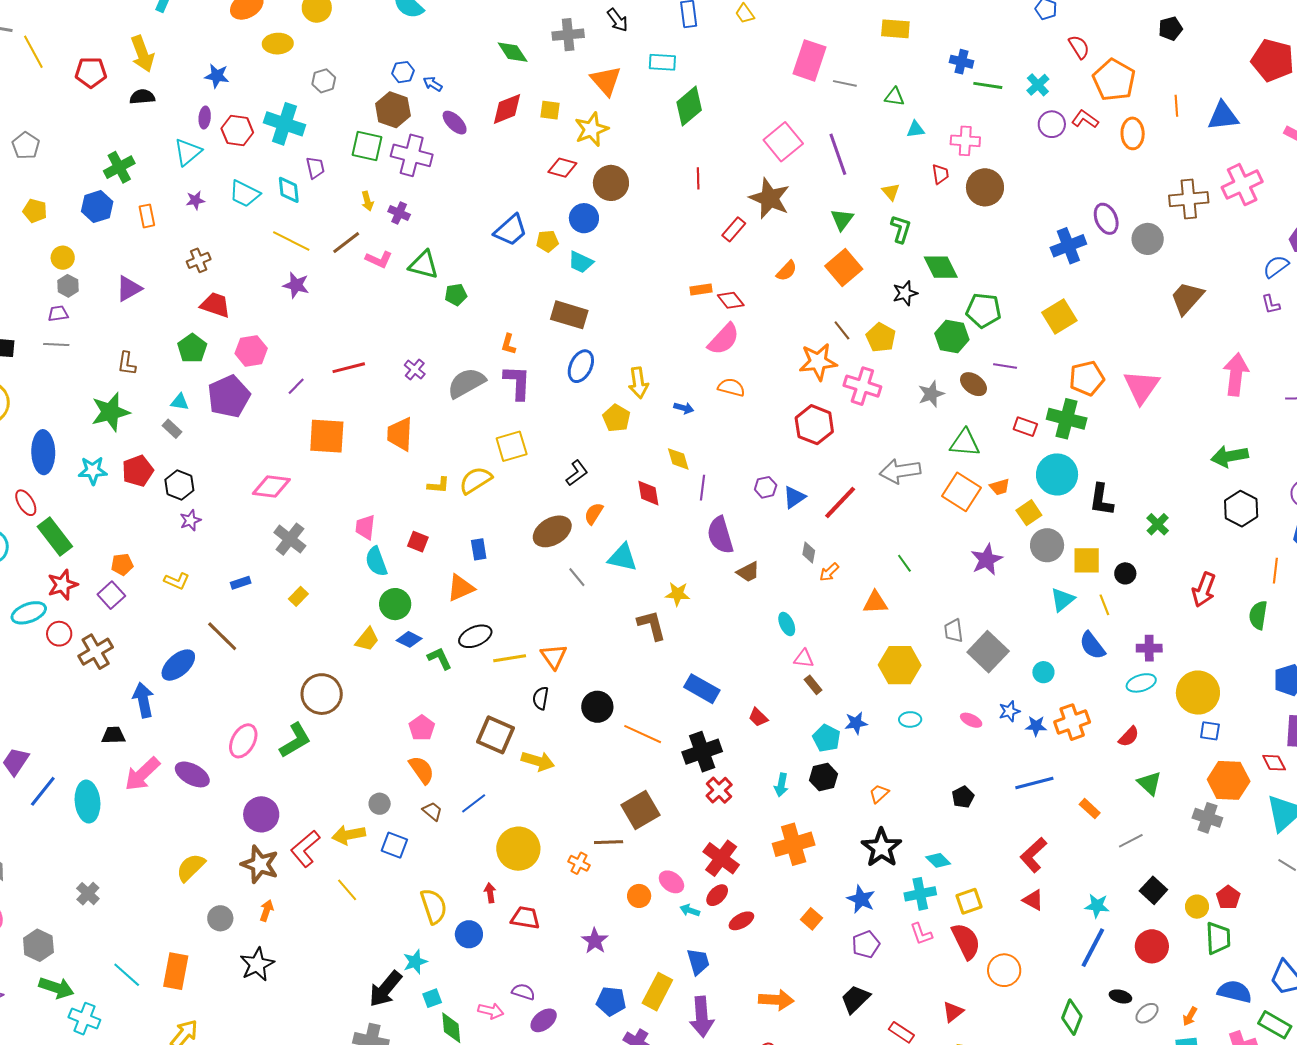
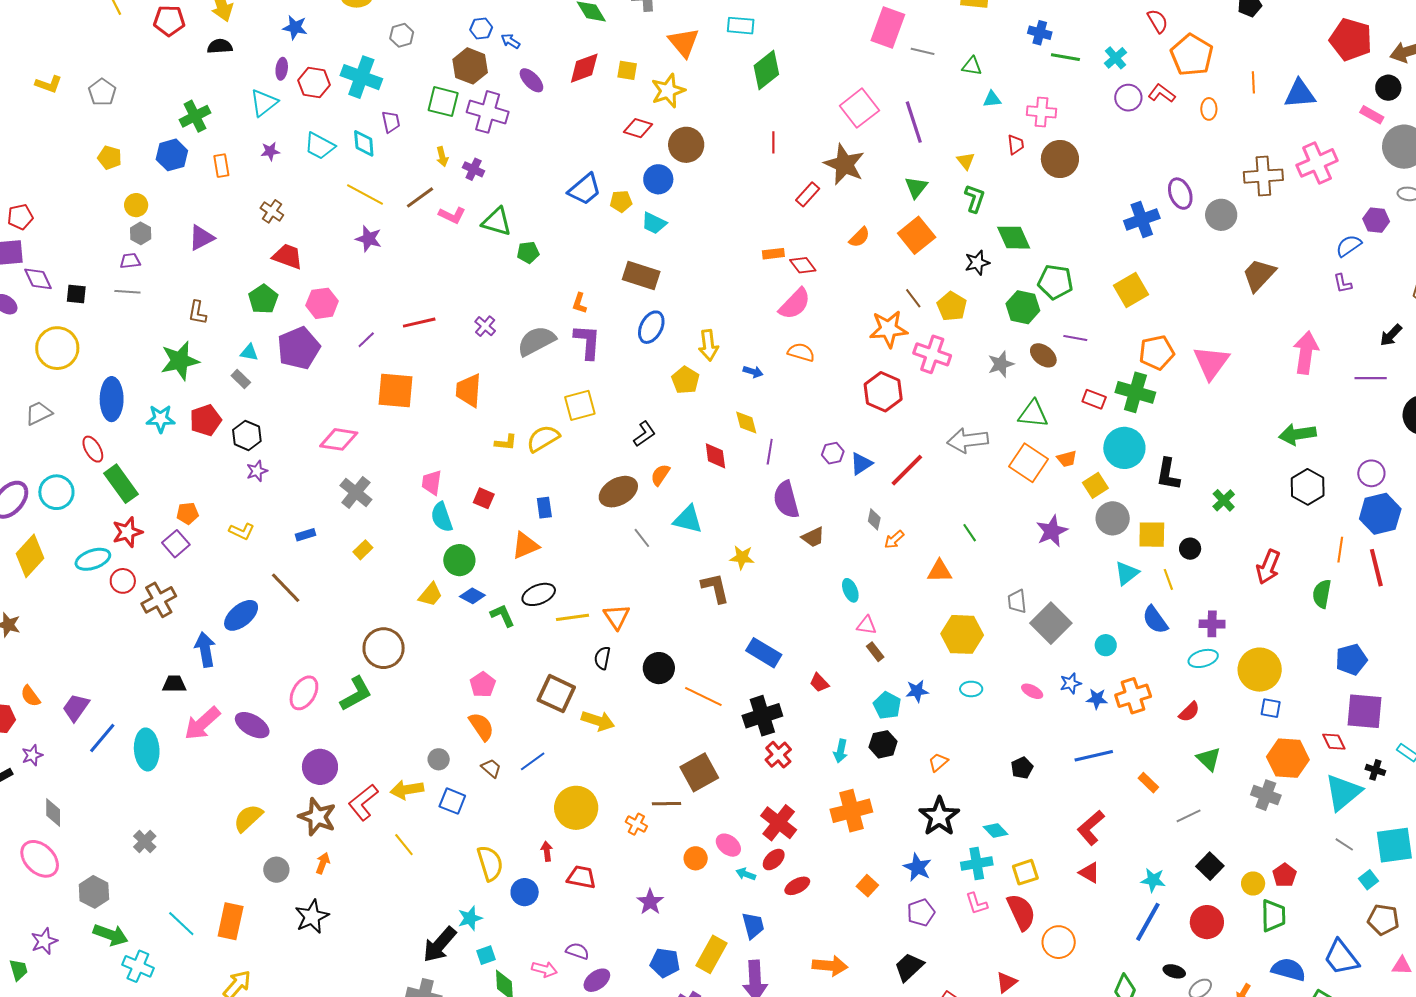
orange ellipse: (1133, 133) -> (1209, 109), size x0.7
brown cross: (199, 260) -> (272, 211), turned -35

